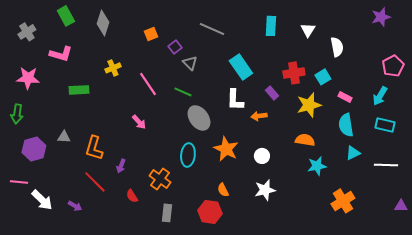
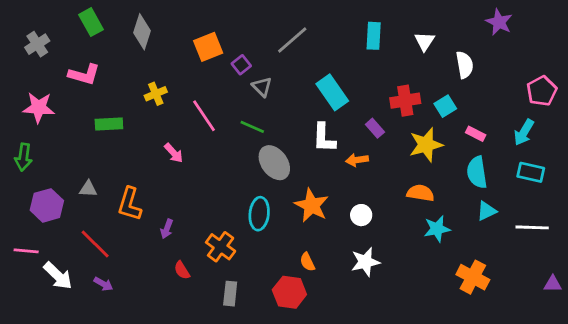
purple star: (381, 17) -> (499, 22), moved, turned -30
gray line: (212, 29) -> (292, 40), turned -65
orange square: (151, 34) -> (208, 47), size x1.5
pink arrow: (139, 122) -> (174, 153), moved
red line: (95, 182) -> (95, 244), moved
orange cross: (343, 201) -> (473, 277), turned -30

